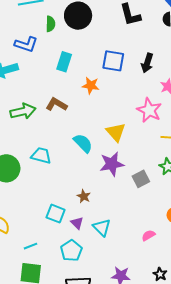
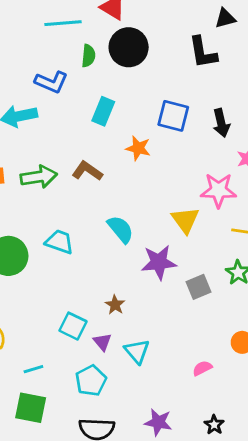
black arrow: (147, 63) -> (221, 123), turned -36
pink star: (149, 110) -> (218, 190), turned -30
yellow triangle: (116, 132) -> (185, 220), moved

